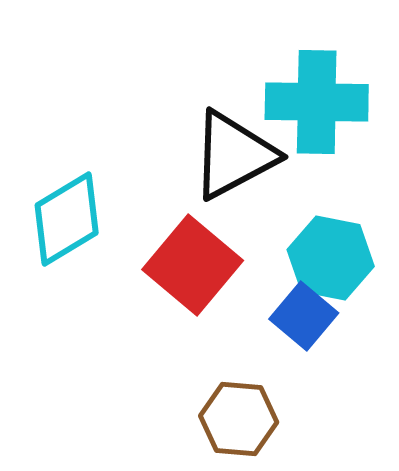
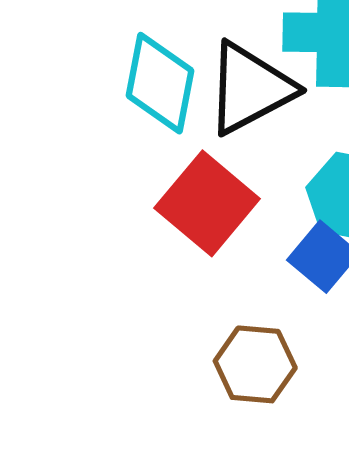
cyan diamond: (67, 219) -> (160, 83), moved, turned -48

